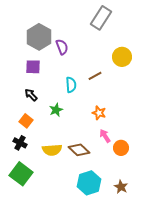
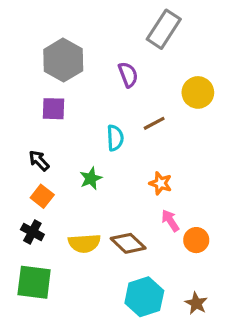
purple semicircle: (62, 47) -> (128, 75), moved
black arrow: (31, 95) -> (39, 161), moved
green square: (21, 174) -> (34, 282), turned -30

